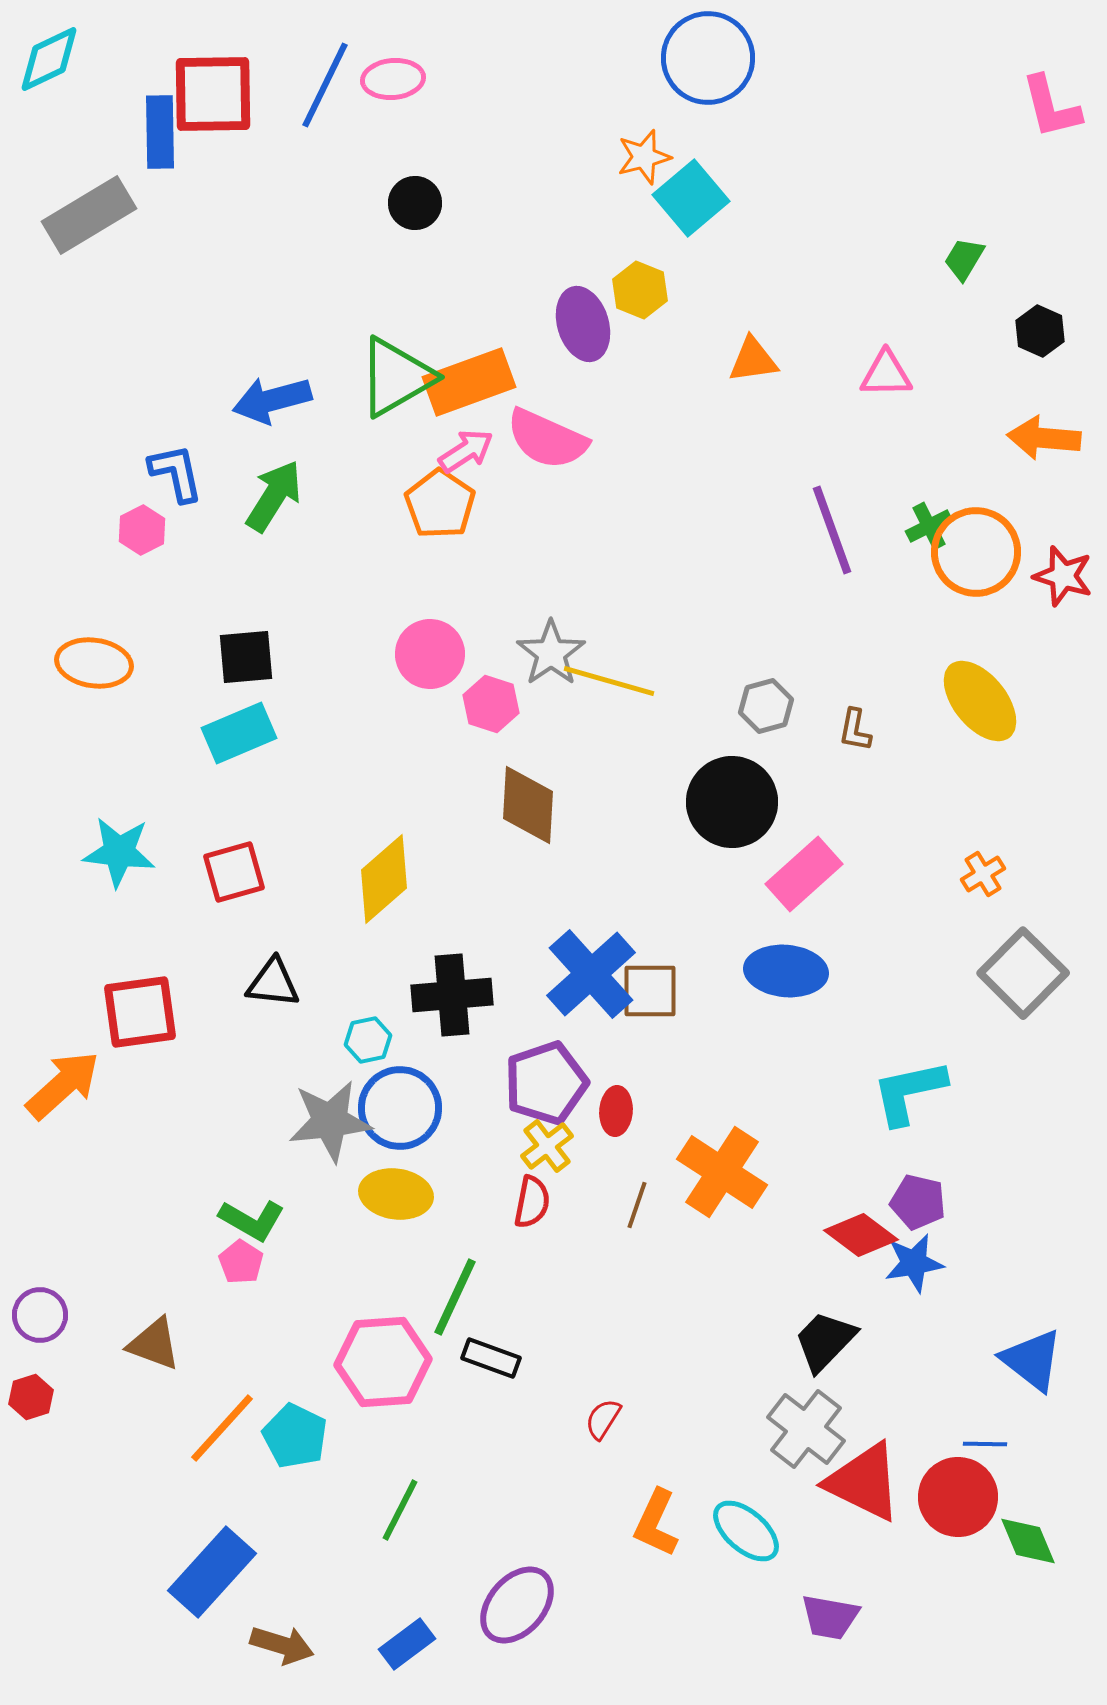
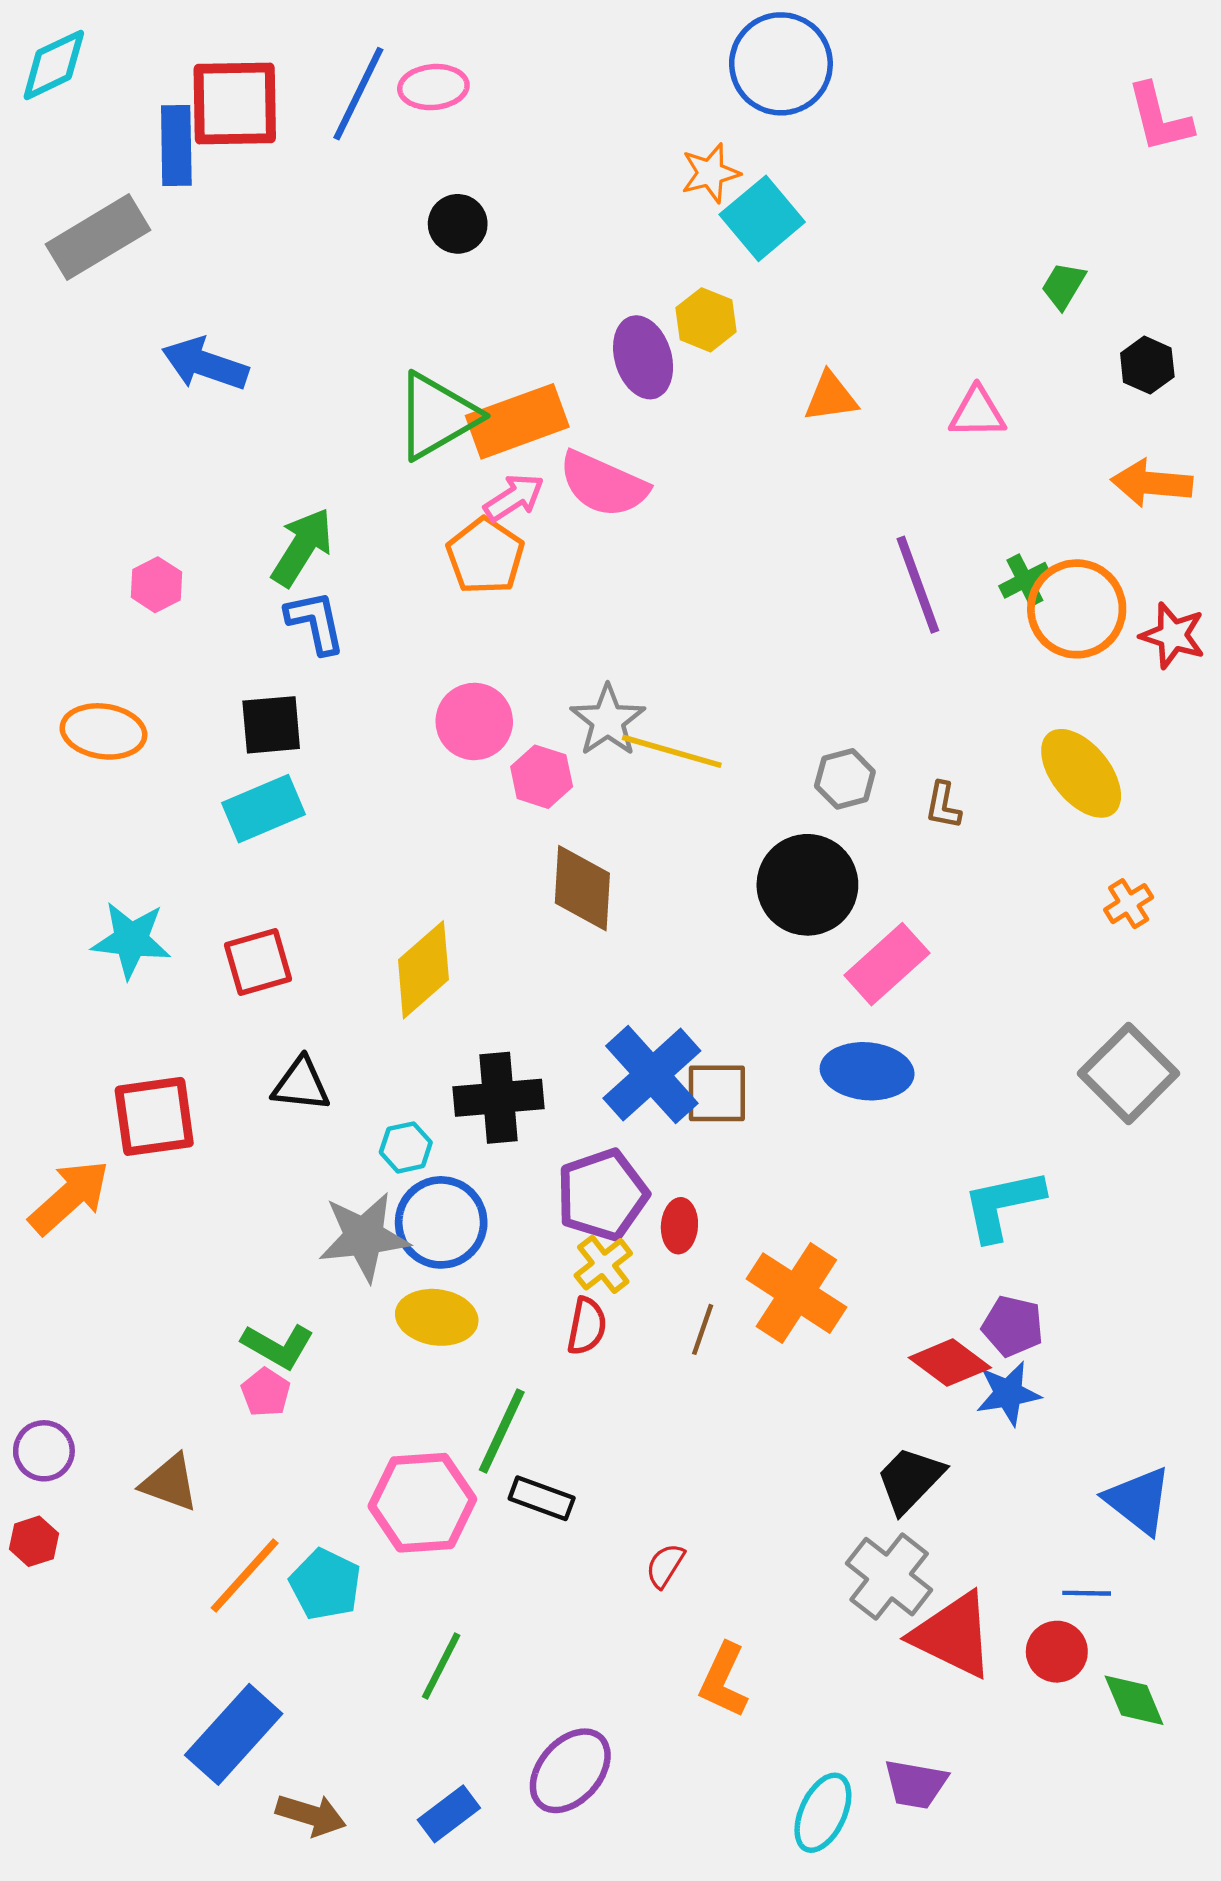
blue arrow: (272, 400) -> (205, 364), moved, turned 34
blue L-shape: (176, 473) -> (315, 622), moved
orange cross: (983, 874) -> (1129, 904), moved
red circle: (958, 1497) -> (1057, 1652), size x0.7
cyan ellipse: (746, 1531) -> (823, 1813), moved, turned 74

